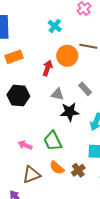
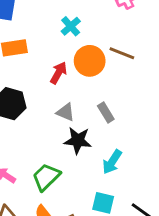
cyan cross: (55, 26) -> (71, 26), moved
green trapezoid: (53, 141) -> (46, 177), turned 60

